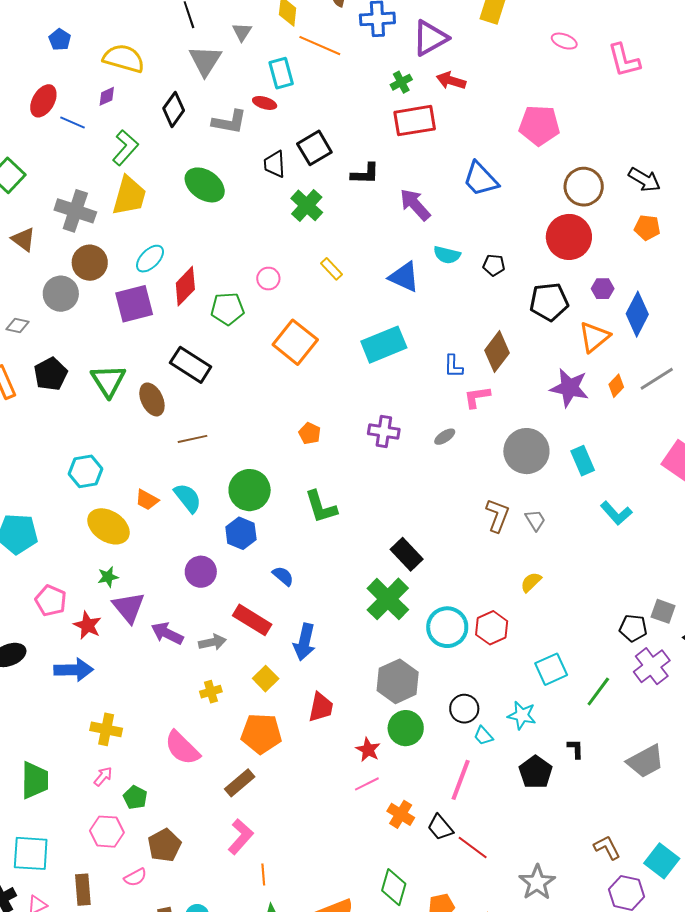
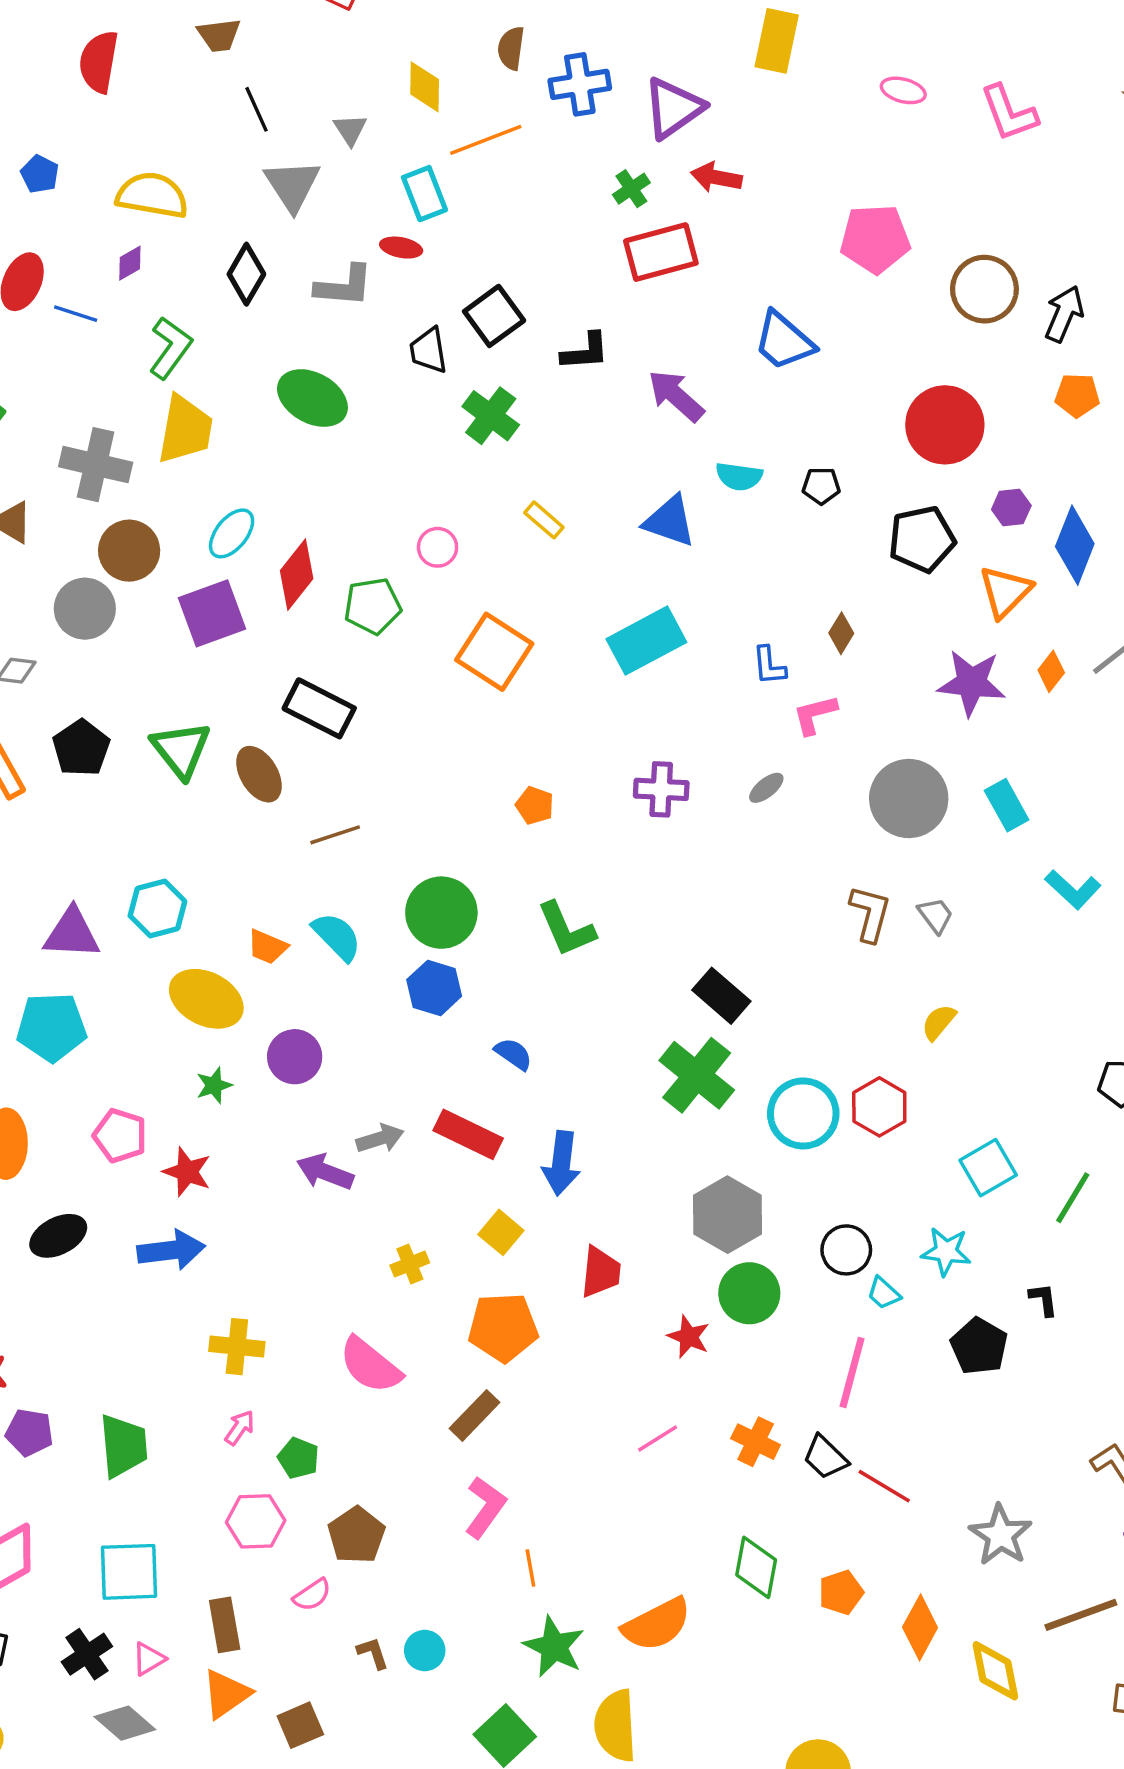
orange line: (320, 46) -> (486, 140), turned -39
black arrow: (644, 180) -> (1064, 314), turned -92
brown circle: (584, 187) -> (984, 289), moved
brown diamond: (497, 352) -> (841, 633), size x0.6
purple circle: (201, 572) -> (295, 1057), moved
purple triangle: (129, 607) -> (72, 933), moved, turned -42
gray arrow: (212, 642) -> (380, 1139), moved
pink line: (367, 784) -> (658, 1438), moved

